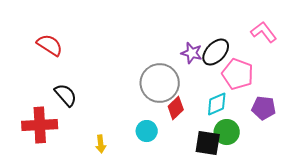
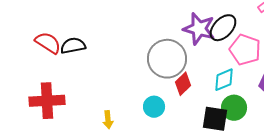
red semicircle: (50, 45) -> (48, 43), moved
purple star: (192, 53) -> (199, 29), size x1.5
black semicircle: (66, 95) -> (73, 46), moved, turned -60

